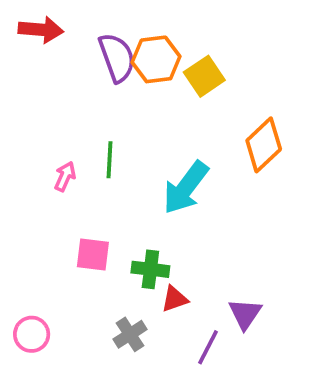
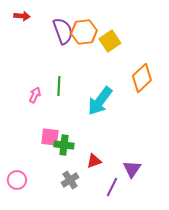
red arrow: (41, 30) -> (22, 16), size x0.7
green cross: (150, 269) -> (64, 145), moved

